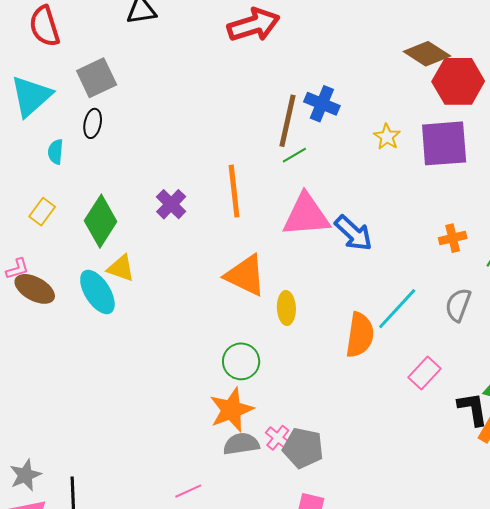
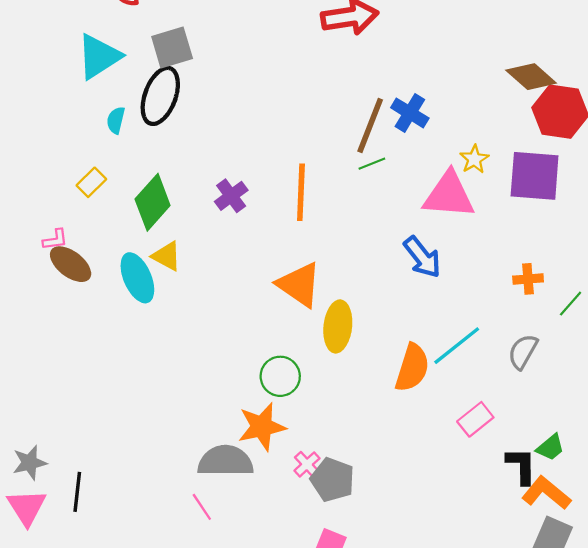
black ellipse: (93, 123) -> (160, 96), size x1.8
pink triangle: (306, 215) -> (449, 195), moved
yellow ellipse: (286, 308) -> (338, 326), size x1.4
gray semicircle: (241, 444) -> (226, 461), moved, size x1.4
pink line: (188, 491) -> (202, 507), turned 72

